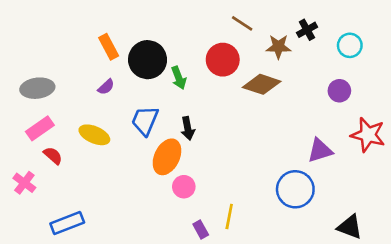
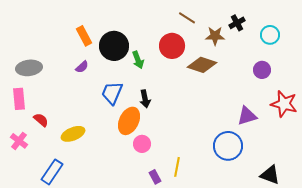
pink rectangle: (40, 128) -> (19, 99), moved, turned -60
yellow ellipse: (94, 135) -> (73, 134), moved, turned -45
blue rectangle: (67, 223) -> (52, 172), turned -35

